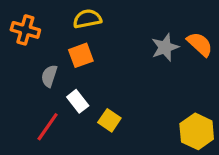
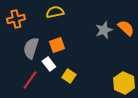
orange cross: (25, 30) -> (16, 19), turned -30
orange square: (81, 55) -> (57, 45), moved
gray semicircle: (49, 76) -> (31, 48), size x1.5

